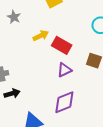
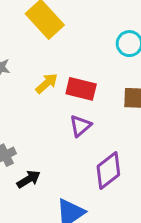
purple triangle: (65, 70) -> (80, 126), moved

